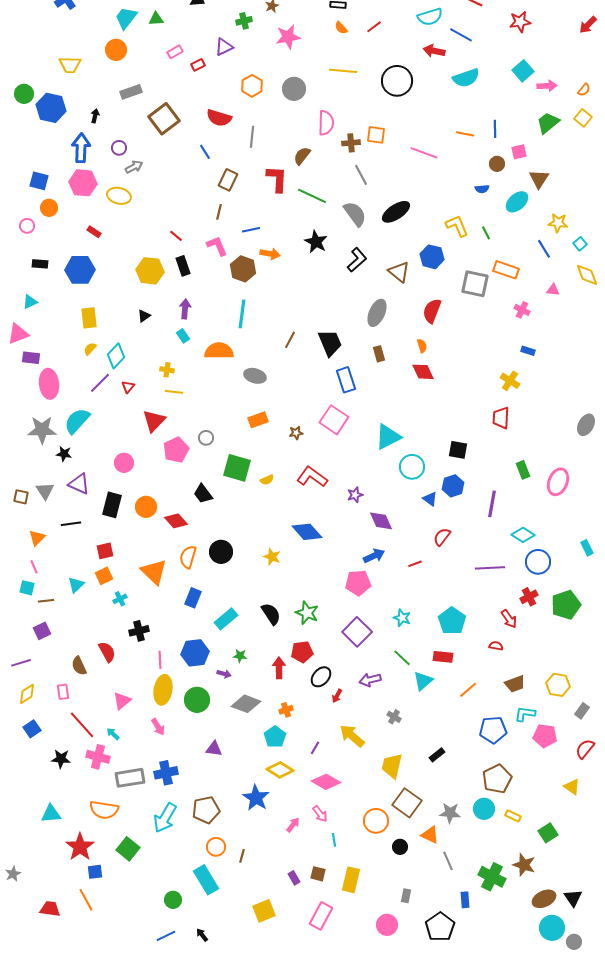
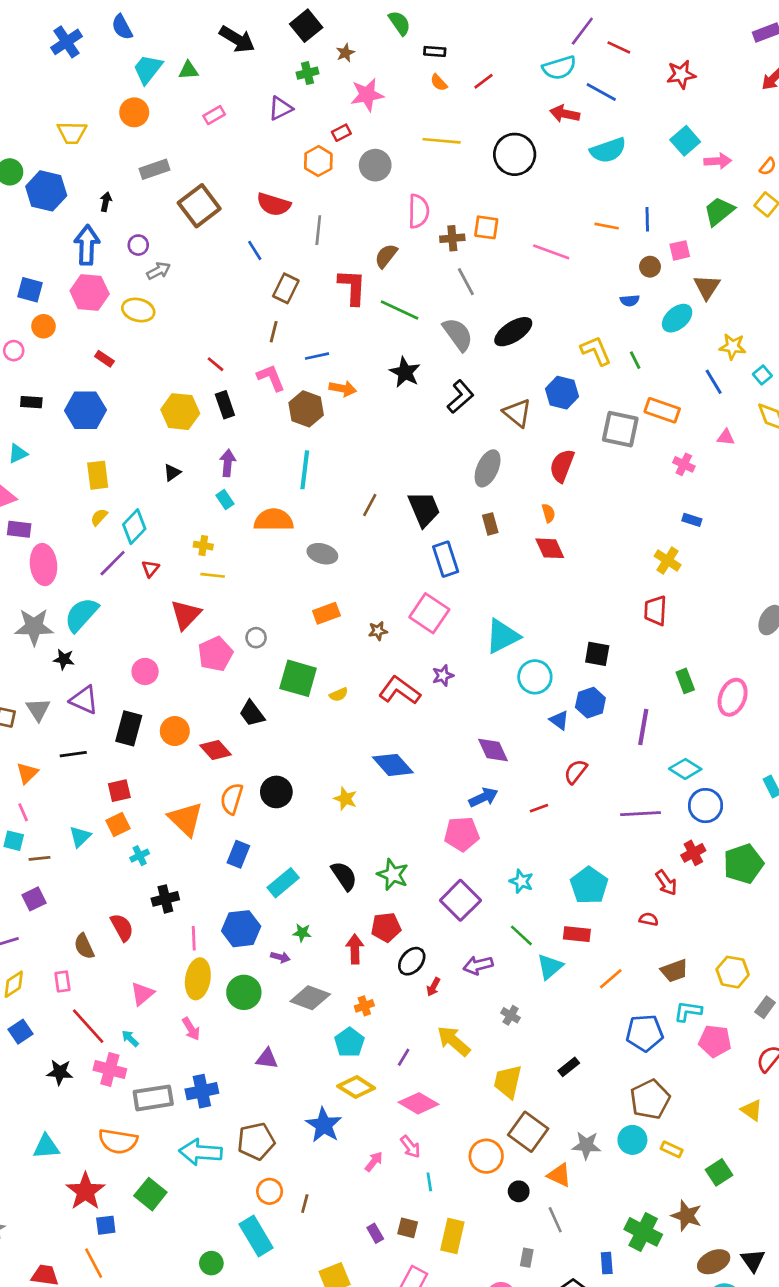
red rectangle: (198, 65) -> (341, 133), moved
purple star: (355, 495) -> (443, 676), moved
cyan arrow: (165, 818) -> (201, 1152), turned 64
gray line: (448, 861) -> (555, 1220), moved

